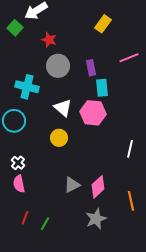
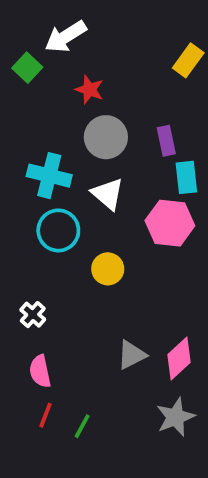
white triangle: (63, 108) -> (108, 194), moved
cyan circle: (14, 121) -> (58, 230), moved
pink semicircle: (19, 184) -> (40, 371), moved

